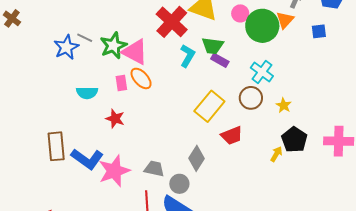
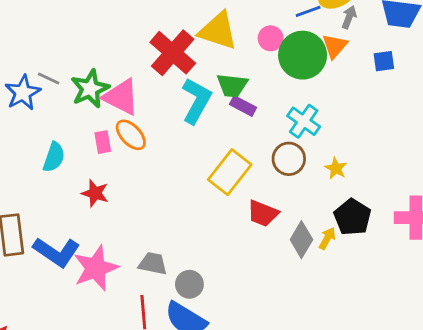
cyan L-shape: (187, 56) -> (196, 101), size x1.4
cyan semicircle: (87, 93) -> (54, 157), turned -70
red trapezoid: (232, 136) -> (263, 213), turned 45
gray diamond: (196, 158) -> (301, 240), moved

